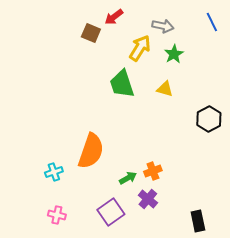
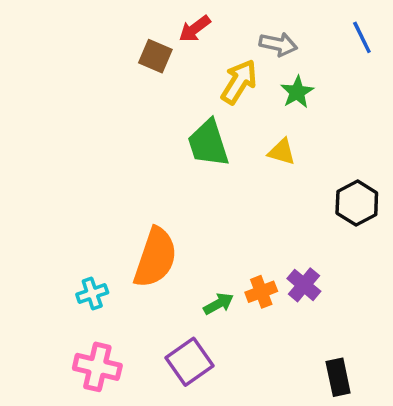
purple cross: (148, 199) -> (304, 285), moved
pink cross: (57, 215) -> (97, 367), size x1.5

